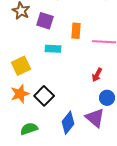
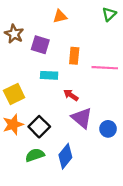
red arrow: (97, 75) -> (71, 95), moved, turned 96
purple triangle: (95, 118) -> (82, 118), moved
green semicircle: (29, 129) -> (35, 155), moved

